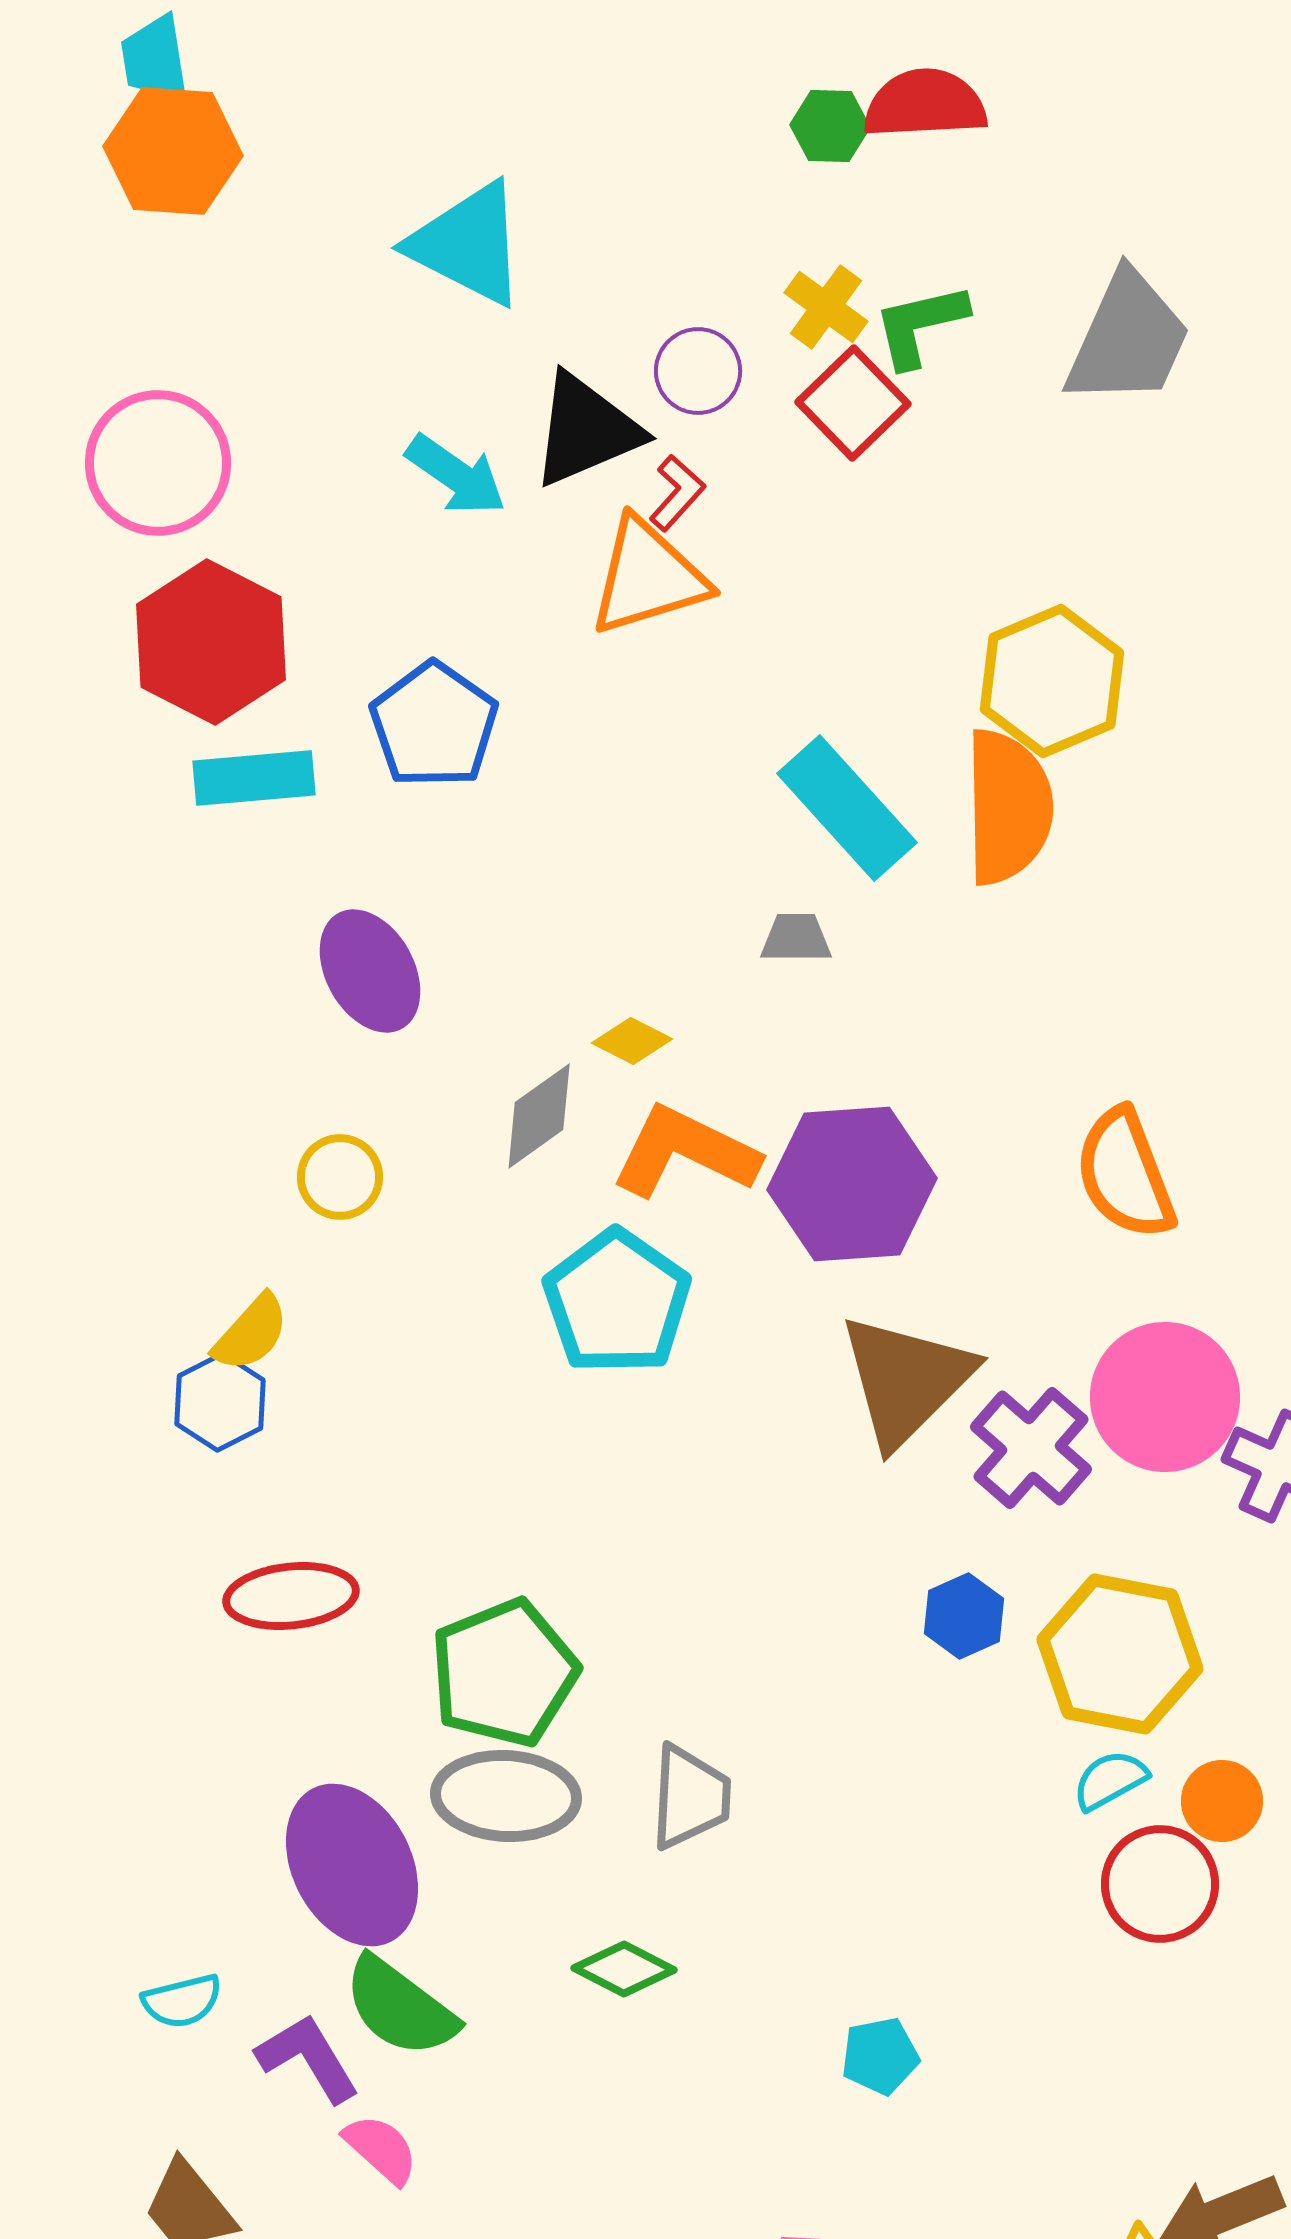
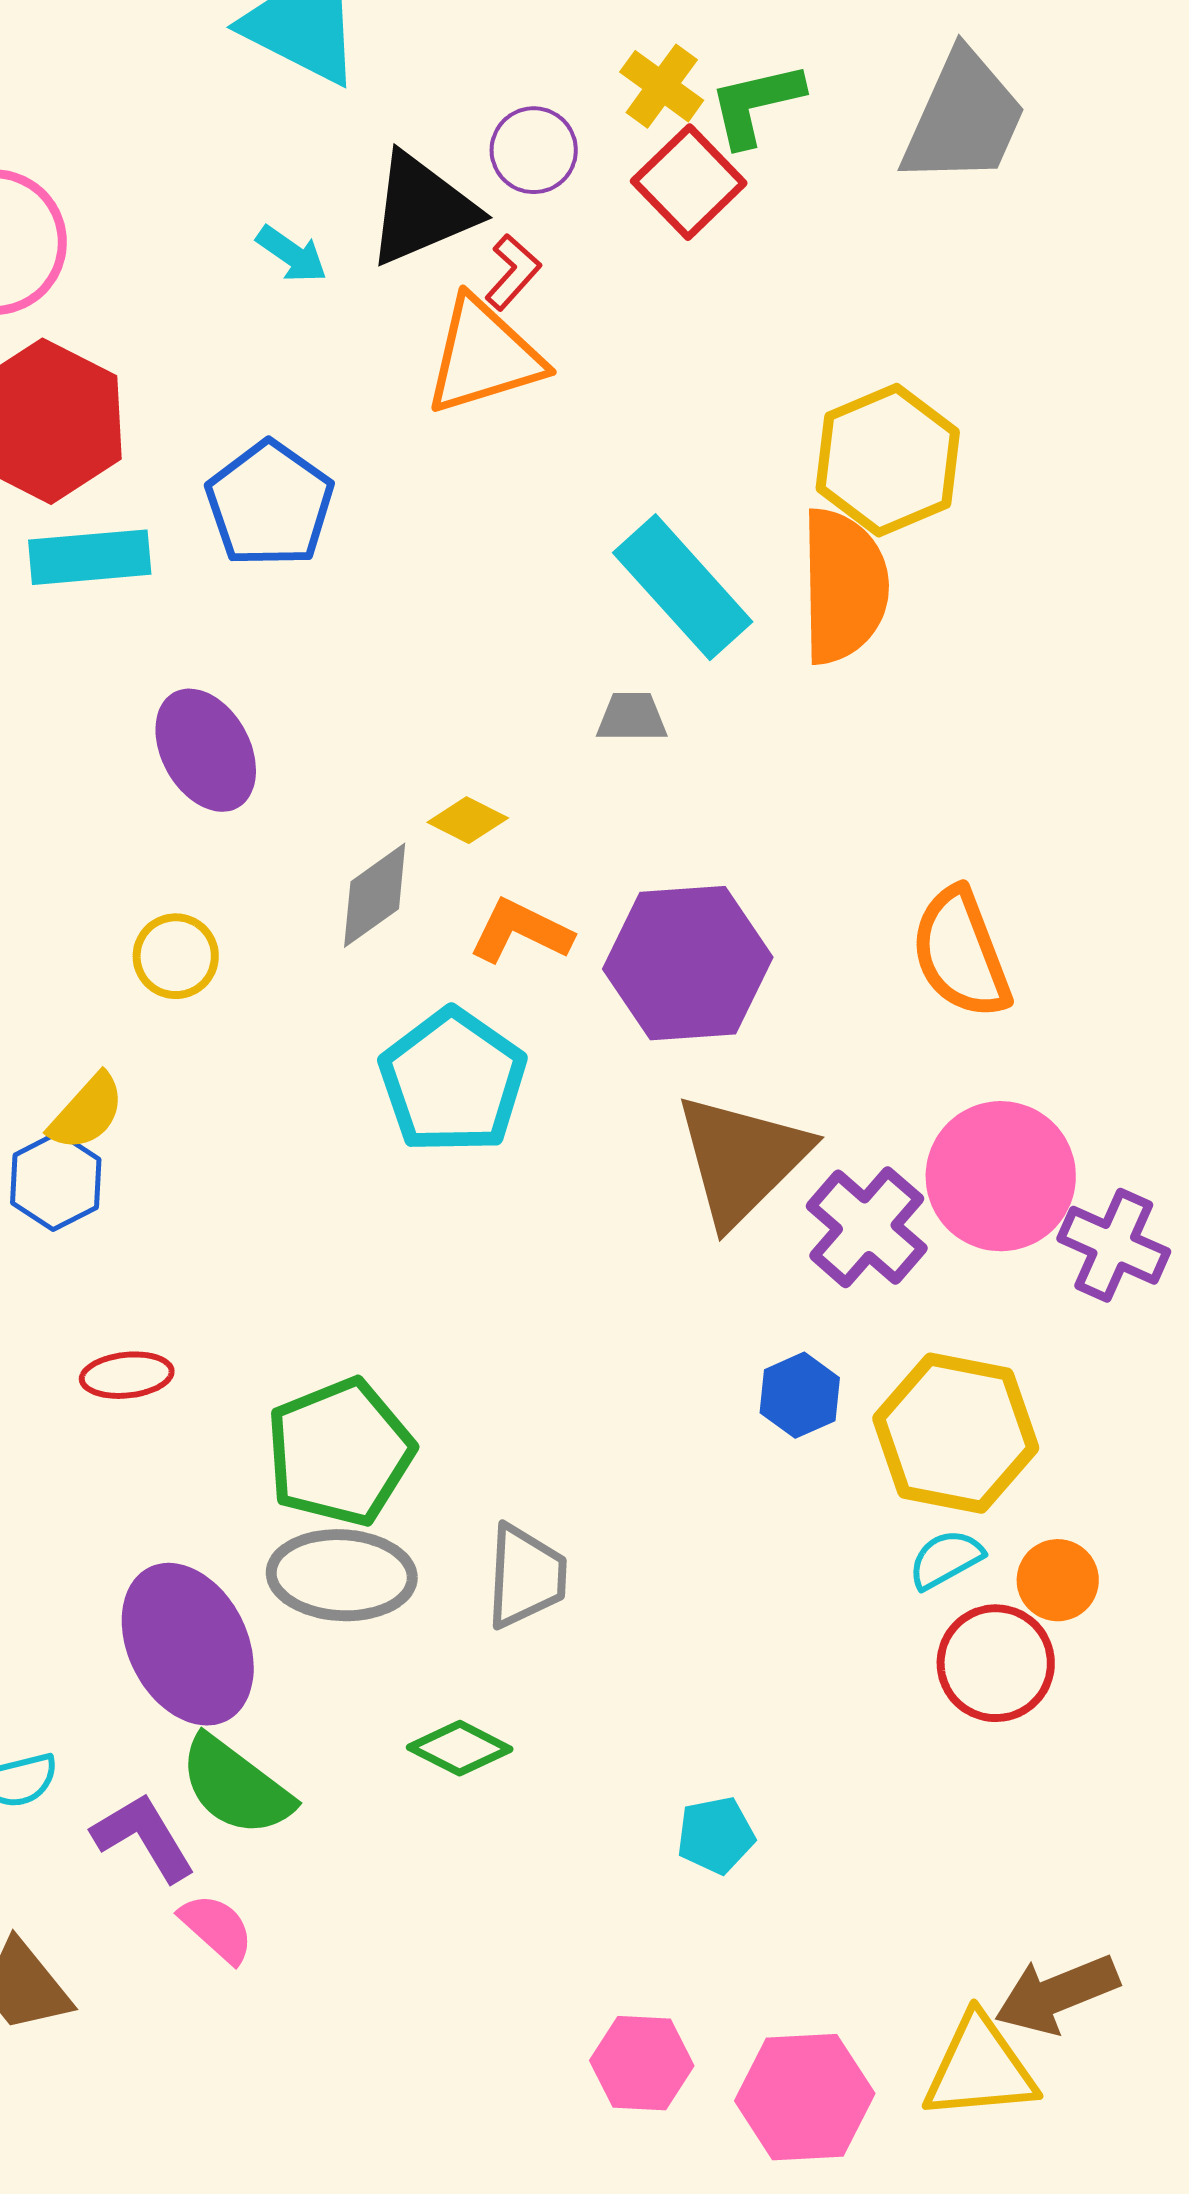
cyan arrow: (456, 475) -> (292, 254), size x0.7
orange L-shape: (685, 1152) -> (521, 931), size x0.7
red ellipse: (291, 1596) -> (127, 1375), size x0.7

